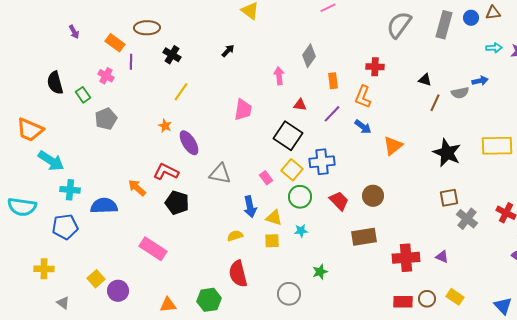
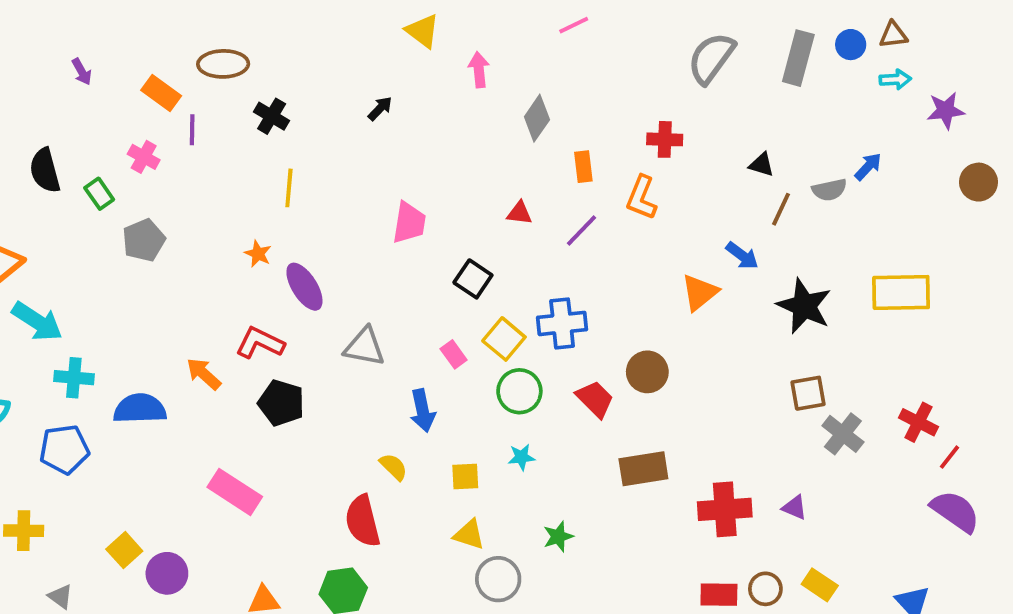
cyan arrow: (494, 48) -> (895, 79), moved
pink arrow: (279, 76) -> (479, 70), moved
blue arrow: (480, 81) -> (868, 167), turned -35
yellow line: (181, 92) -> (289, 188), turned -30
blue arrow: (363, 127) -> (742, 256), moved
black square: (288, 136) -> (473, 279), moved, size x0.7
brown circle: (373, 196) -> (647, 372), moved
yellow triangle: (274, 218) -> (469, 535), moved
yellow semicircle: (235, 236) -> (394, 467), turned 63
red semicircle: (238, 274) -> (363, 521), moved

